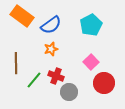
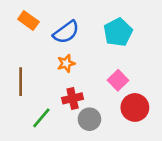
orange rectangle: (22, 16) -> (28, 21), size x0.7
red cross: (56, 76) -> (73, 98), turned -35
green line: (34, 80) -> (41, 118), moved

